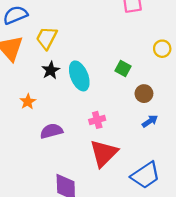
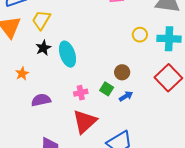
green square: (123, 69) -> (107, 89), moved

